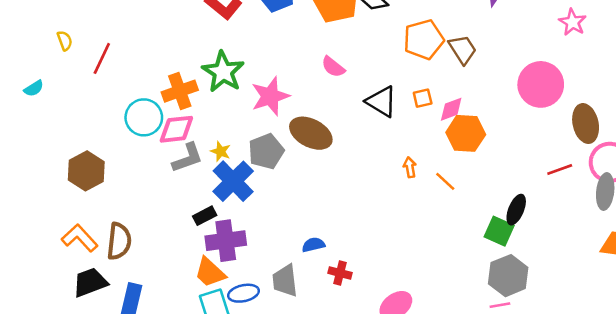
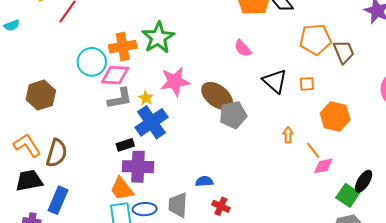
pink star: (270, 96) -> (175, 82), moved
pink diamond: (451, 109) -> (323, 166), moved
gray pentagon: (266, 151) -> (233, 115), moved

